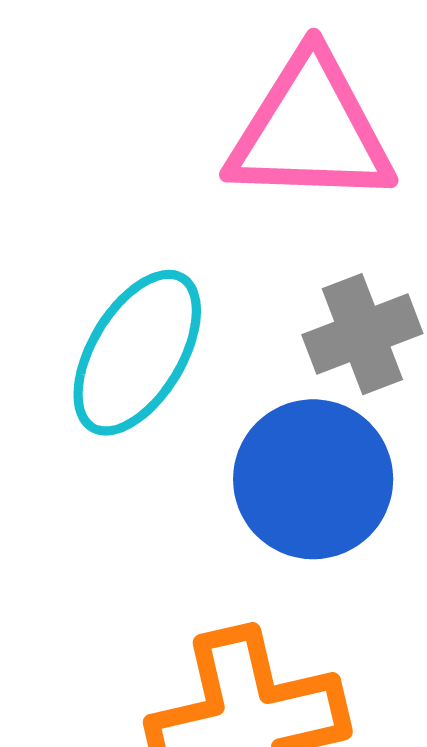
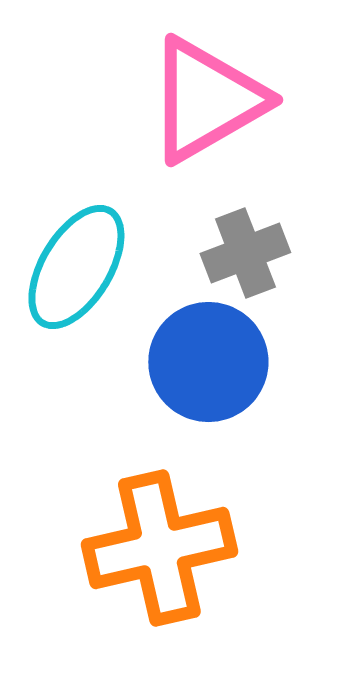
pink triangle: (310, 130) -> (206, 100), turned -32

